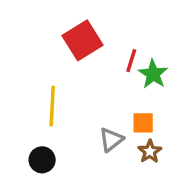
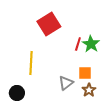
red line: (131, 61) -> (78, 44), moved
black circle: (42, 160) -> (17, 93), moved

